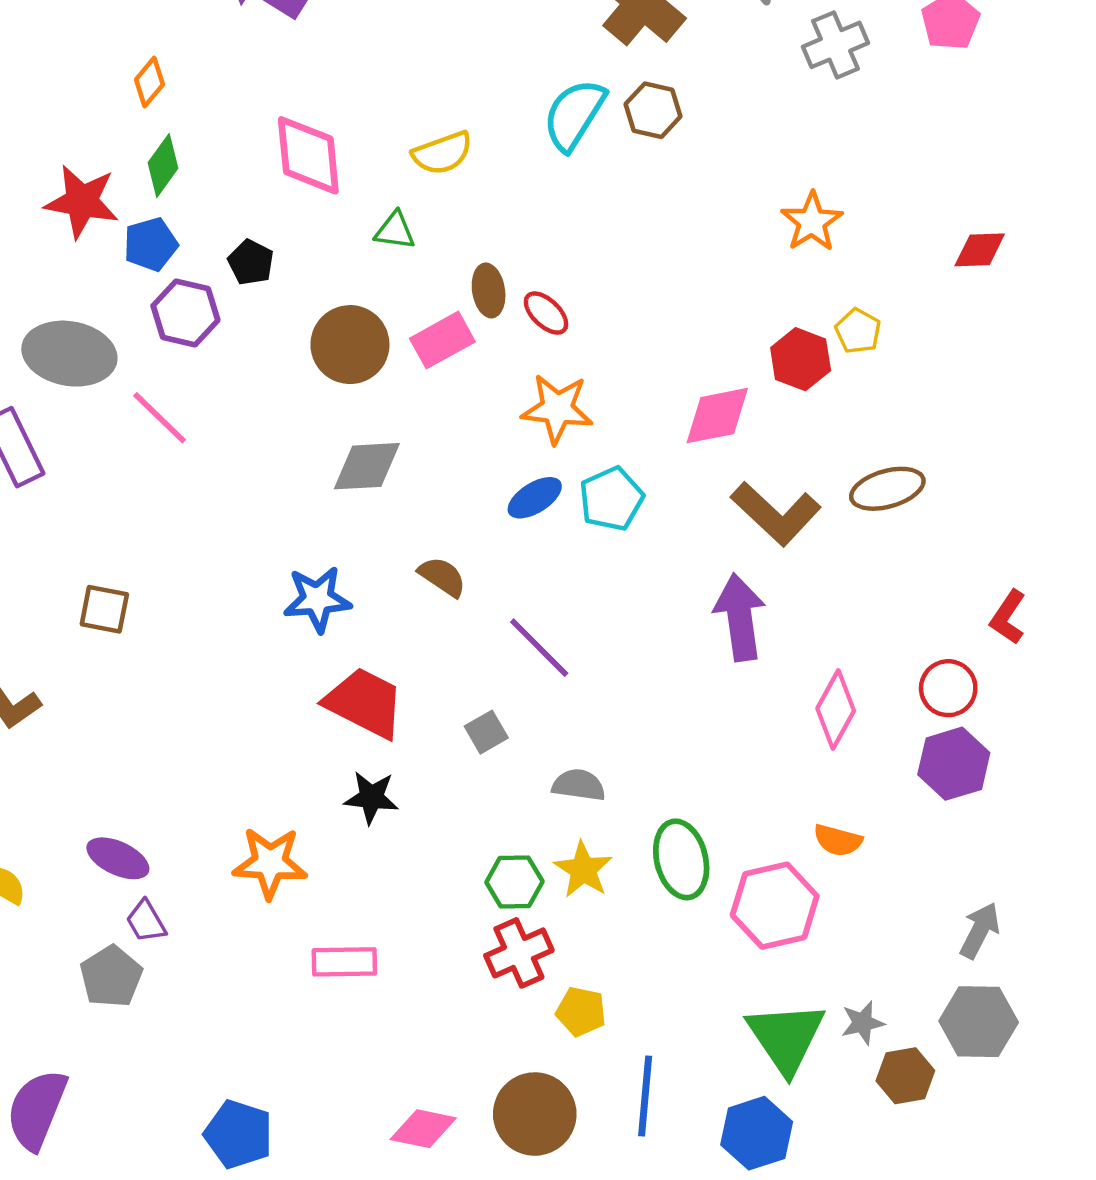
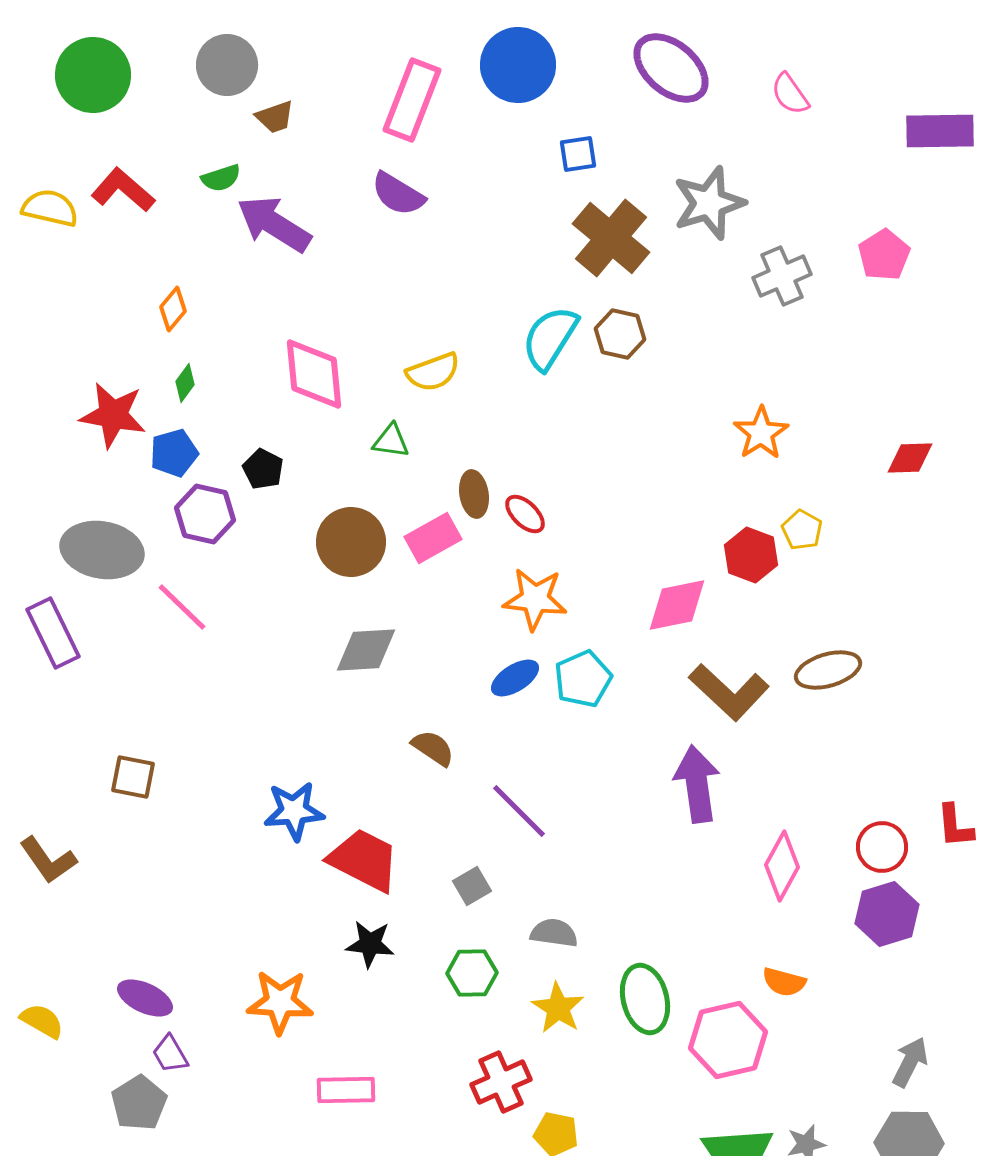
green diamond: (163, 165) -> (185, 383), size x0.7
blue star: (317, 599) -> (294, 811), moved
red L-shape: (1008, 617) -> (955, 826), moved, turned -39
green hexagon: (514, 882) -> (472, 973), moved

